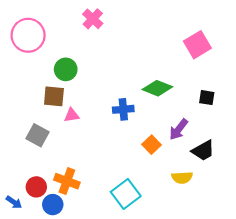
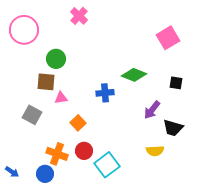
orange square: (152, 145) -> (78, 123), moved
black trapezoid: (203, 150) -> (173, 128), turned 45
red circle: (36, 187) -> (84, 151), moved

